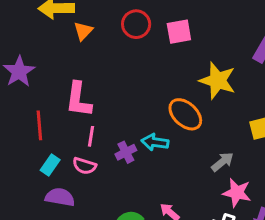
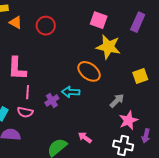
red circle: (136, 24) -> (46, 26), moved
orange triangle: (83, 31) -> (16, 22), turned -40
pink square: (179, 32) -> (99, 20), moved, turned 36
pink star: (237, 193) -> (128, 120), turned -30

